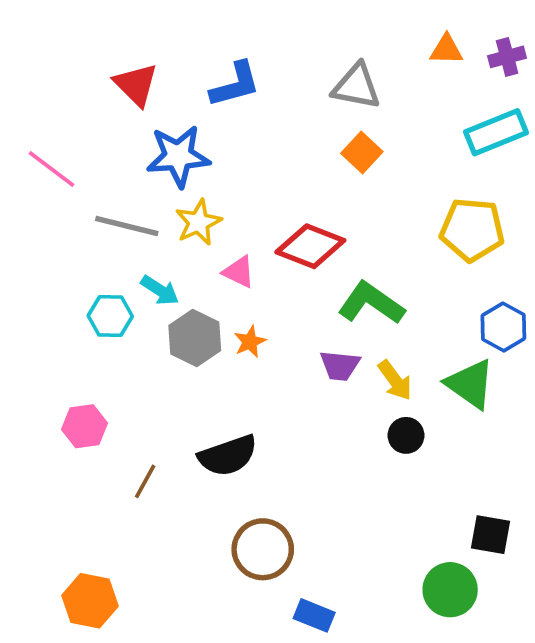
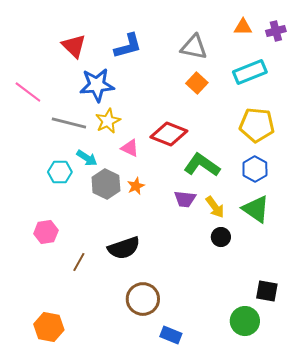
cyan rectangle: (496, 132) -> (250, 72), moved
blue hexagon: (503, 327) -> (255, 169), moved

